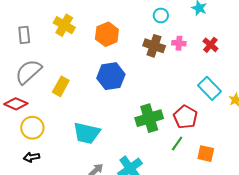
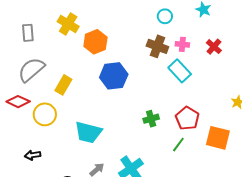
orange hexagon: (107, 34) -> (95, 42), moved
cyan rectangle: (210, 88) -> (180, 71), moved
green cross: (149, 118) -> (151, 119), size x0.6
yellow circle: (32, 128) -> (45, 114), moved
orange square: (206, 154) -> (218, 138), moved, size x1.4

